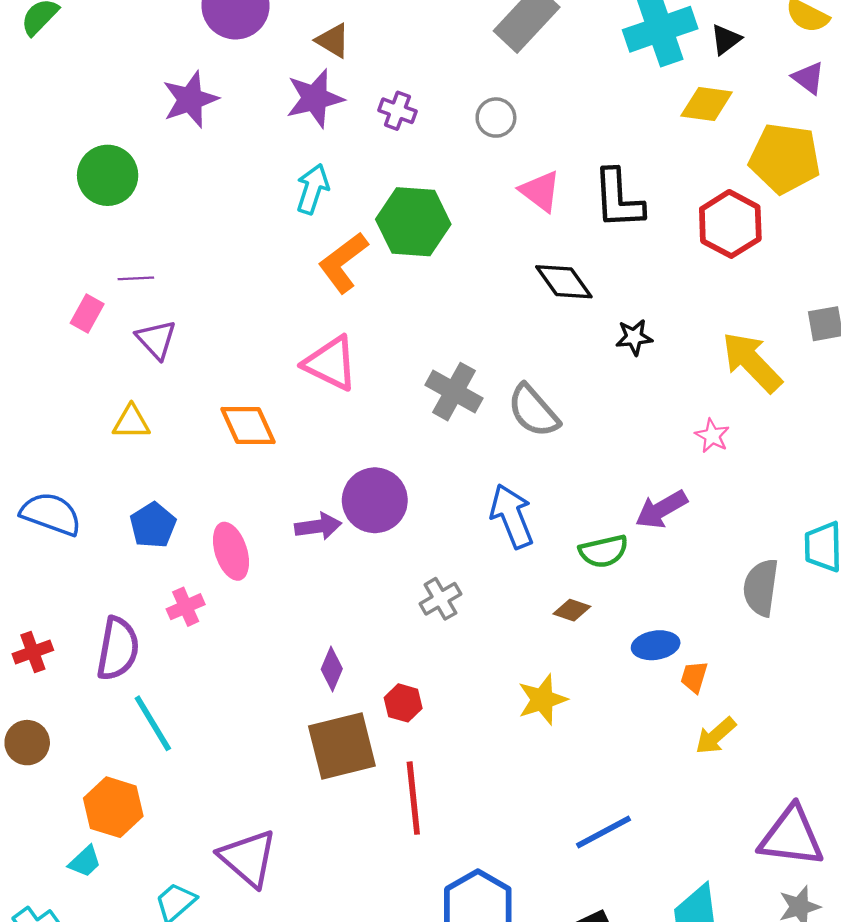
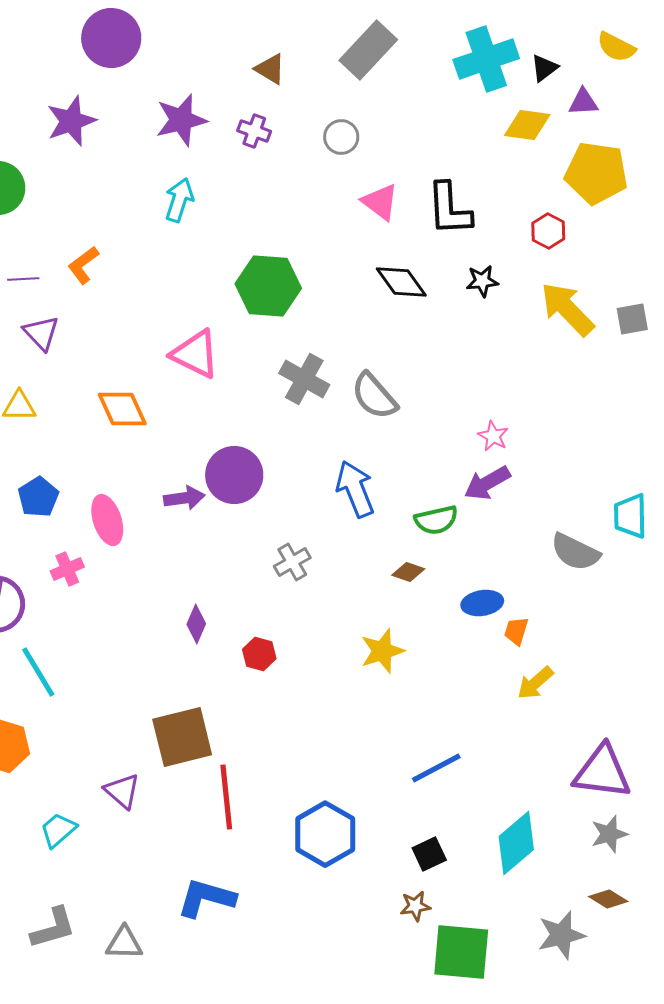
brown triangle: (333, 41) -> (270, 69), moved
purple triangle: (808, 78) -> (583, 102), moved, turned -40
green hexagon: (413, 222) -> (268, 286), moved
red hexagon: (730, 224) -> (548, 231), size x0.6
orange L-shape: (343, 262) -> (83, 265), moved, size x0.7
black star: (634, 337) -> (482, 281), moved
yellow arrow: (752, 362) -> (567, 309), moved
pink star: (712, 436) -> (493, 436), moved
gray semicircle: (761, 587) -> (575, 552), turned -72
brown square: (342, 746) -> (182, 737), moved
red line: (413, 798) -> (226, 797), moved
purple triangle: (248, 858) -> (122, 791), size x0.7

